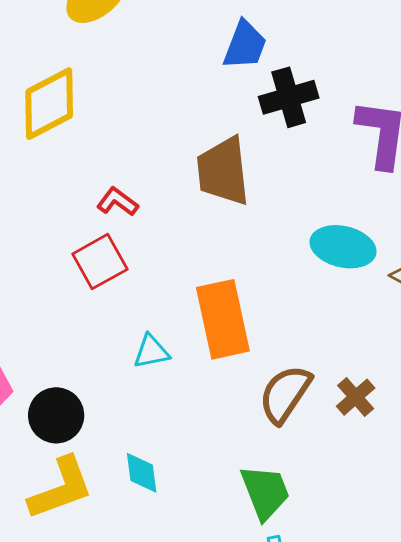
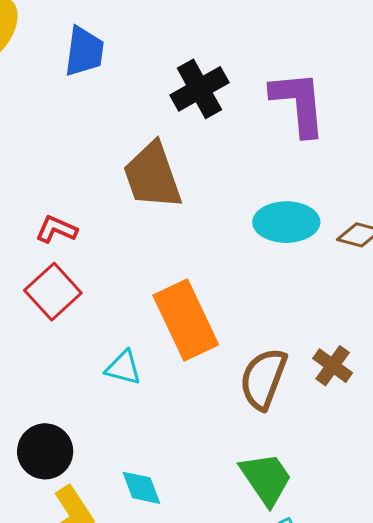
blue trapezoid: (245, 45) -> (84, 51), moved
cyan triangle: (151, 352) -> (123, 368), turned 39

